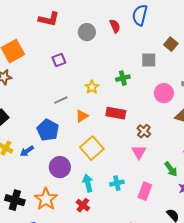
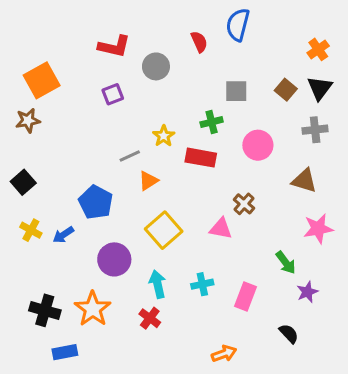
red L-shape: (49, 19) -> (114, 46), moved
gray circle: (87, 32) -> (156, 66), moved
brown square: (171, 44) -> (286, 90), moved
gray square: (149, 60) -> (236, 91), moved
pink circle: (164, 93) -> (258, 145), moved
gray line: (61, 100) -> (130, 156), moved
red rectangle: (116, 113) -> (201, 158), moved
pink triangle: (139, 152) -> (221, 229), moved, turned -49

